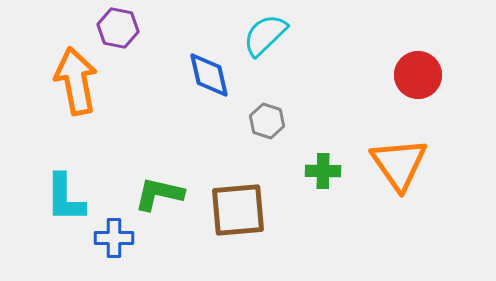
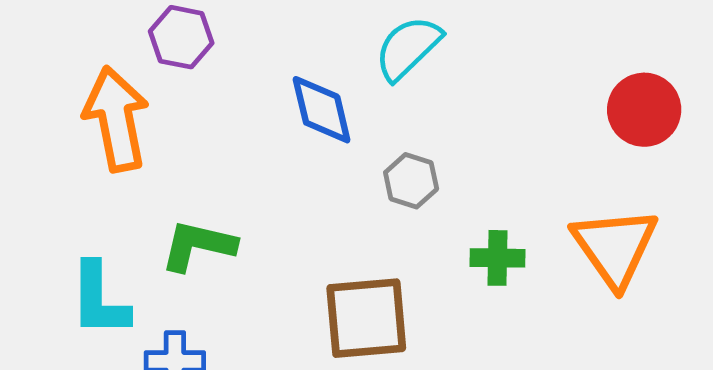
green L-shape: (159, 194) -> (198, 246), moved

